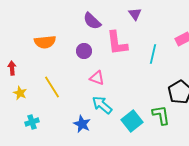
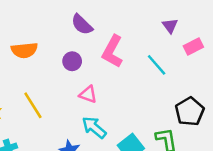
purple triangle: (135, 14) -> (170, 26), moved
pink L-shape: (117, 43) -> (113, 51), turned 36
cyan line: (153, 54) -> (157, 65), turned -54

